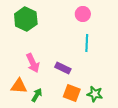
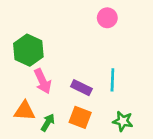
green hexagon: (26, 19) -> (28, 50), moved
cyan line: (87, 43) -> (112, 80), moved
orange square: (72, 93) -> (80, 117), moved

